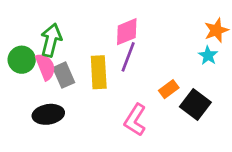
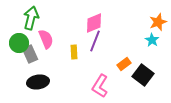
green arrow: (51, 40) -> (31, 18), moved
pink semicircle: (45, 67) -> (46, 39), moved
yellow rectangle: (99, 72) -> (74, 52), size x0.6
gray rectangle: (64, 75) -> (30, 54), moved

